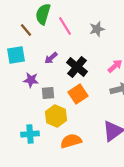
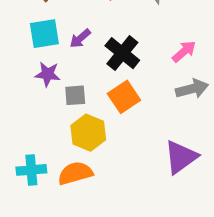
cyan square: (16, 55) -> (44, 34), moved
cyan cross: (30, 134) -> (31, 170), moved
orange semicircle: (71, 141) -> (75, 173), moved

